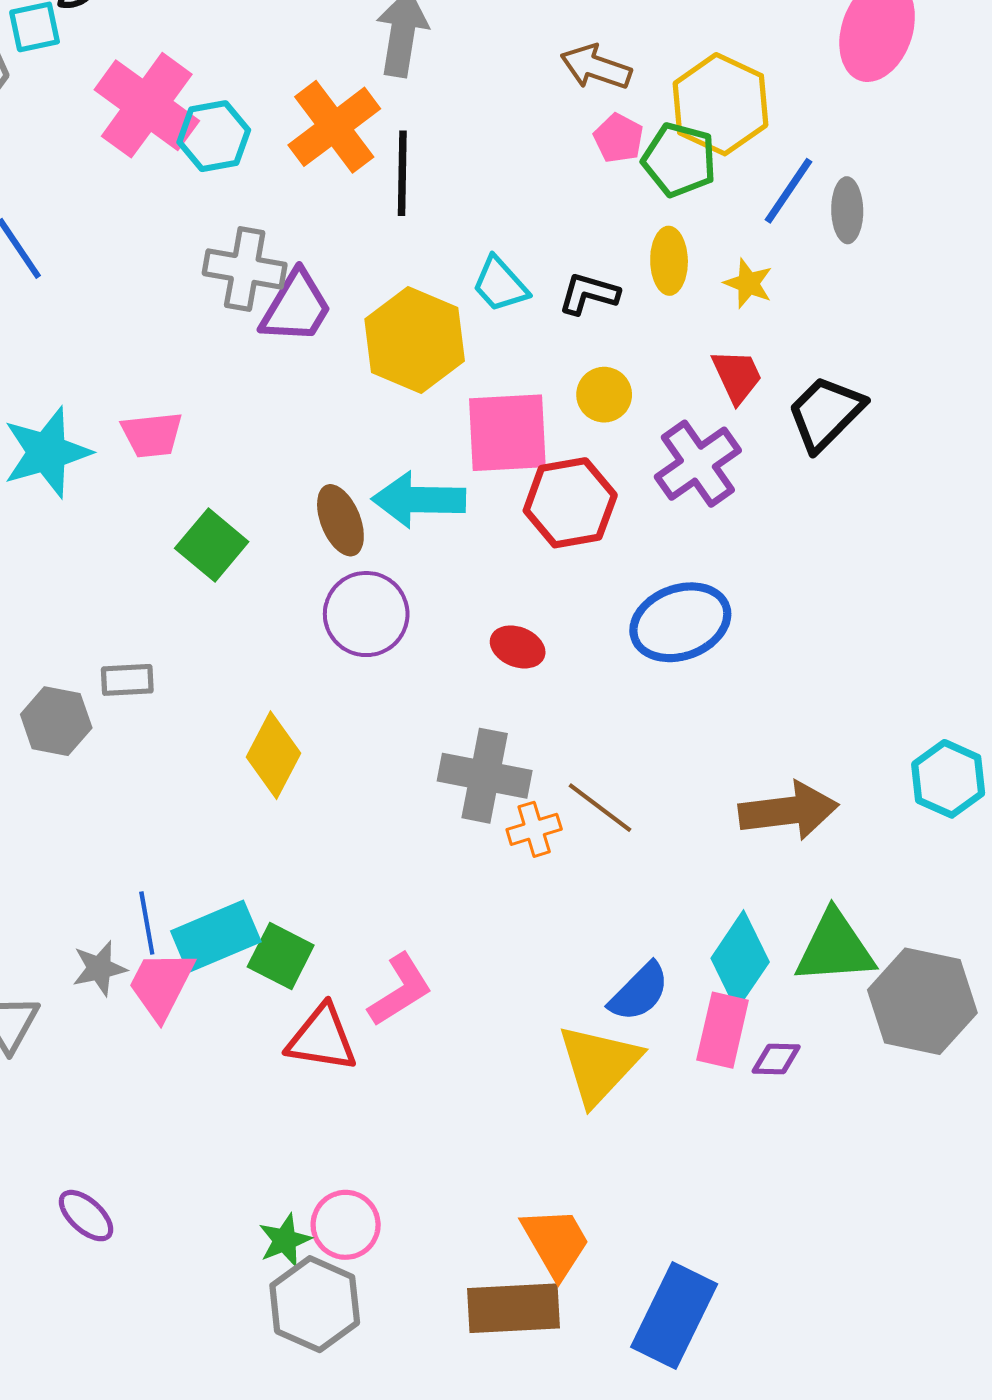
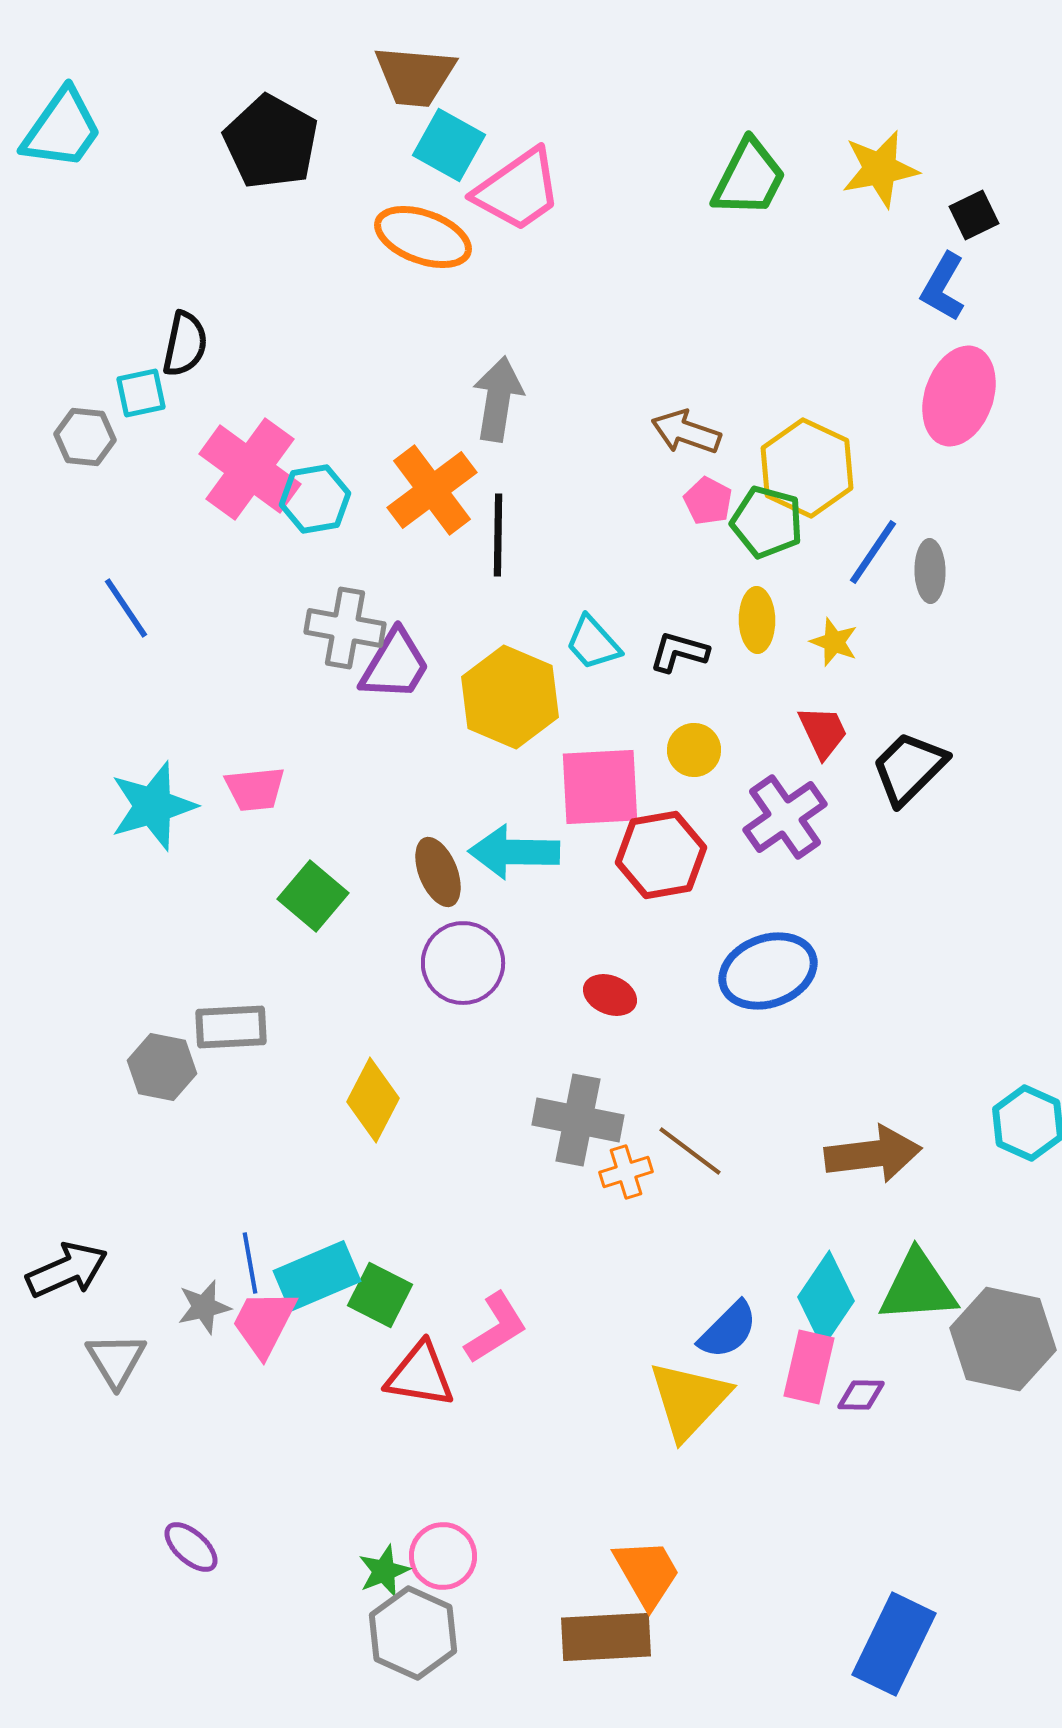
gray rectangle: (127, 680) -> (231, 1027), size x1.4
blue rectangle: (674, 1315) -> (894, 1644), moved

